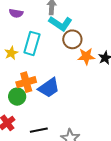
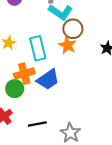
cyan rectangle: (32, 43) -> (38, 48), moved, turned -30
orange star: (86, 56) -> (67, 45), moved, turned 30

